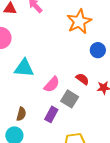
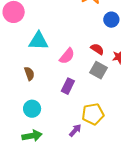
gray square: (70, 99) -> (98, 70), moved
brown semicircle: (21, 114) -> (29, 74), moved, turned -32

